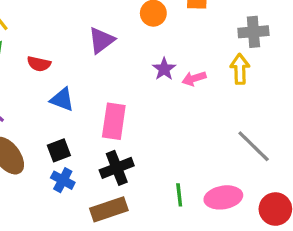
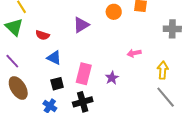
purple star: (164, 69) -> (112, 78), moved
yellow arrow: (240, 69) -> (163, 70), moved
black square: (59, 150) -> (57, 84), moved

